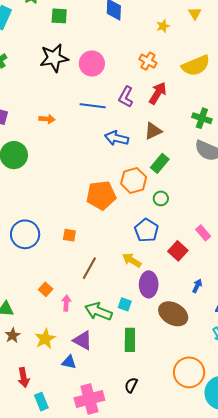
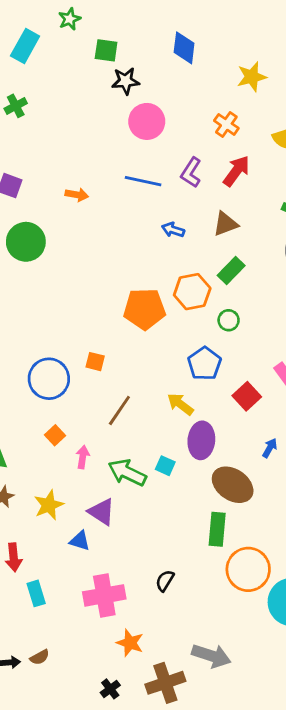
yellow star: (163, 26) -> (252, 77), size x1.5
black star: (54, 58) -> (126, 81), moved, size x0.7
blue arrow: (117, 138) -> (173, 230), size x0.7
blue circle: (25, 234) -> (49, 379), moved
green rectangle: (130, 340) -> (217, 529), moved

